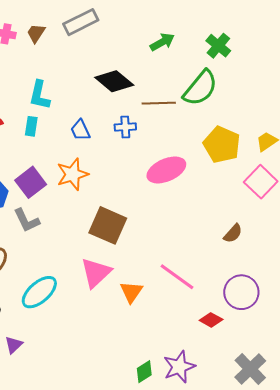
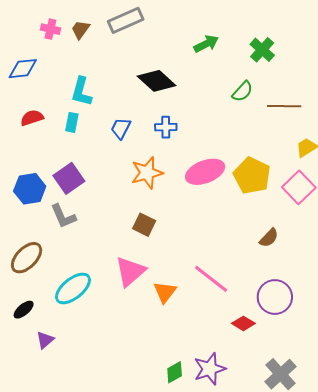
green semicircle: (200, 88) -> (242, 91), size x0.6
brown line: (159, 103) -> (284, 106), moved
blue trapezoid: (80, 130) -> (121, 128), turned 50
yellow pentagon: (222, 145) -> (252, 176), moved
orange star: (72, 174) -> (147, 173), moved
brown square: (108, 225) -> (144, 225), size x0.6

